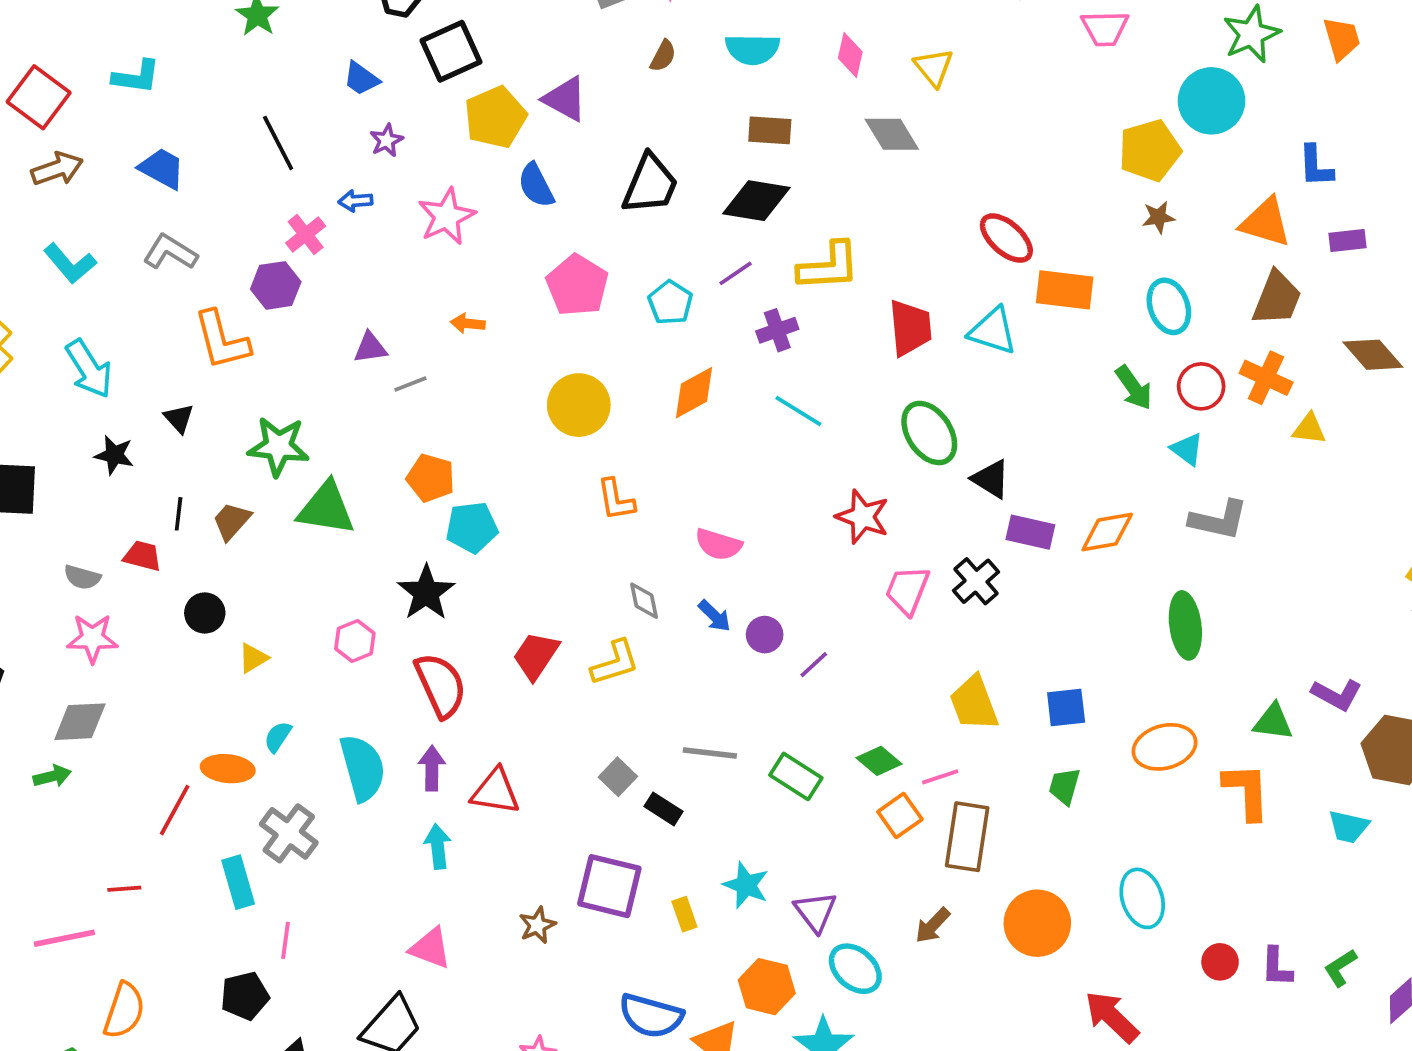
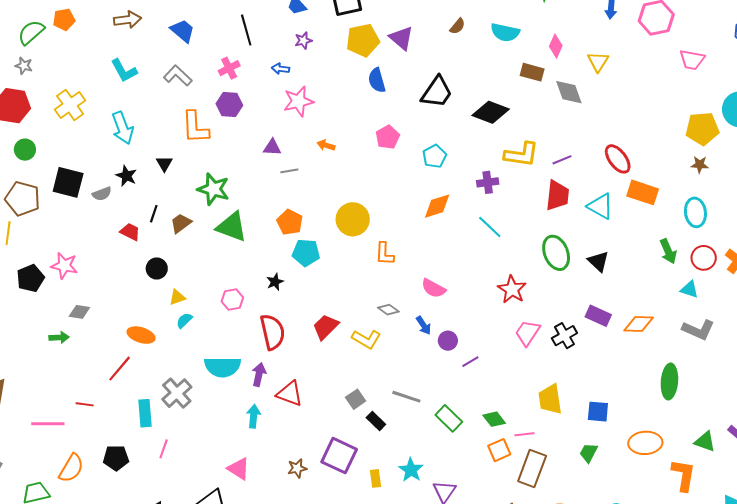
brown rectangle: (770, 130) -> (532, 72), moved
pink star: (447, 216) -> (298, 101), moved
pink cross: (306, 235) -> (229, 68), moved
purple line: (736, 273) -> (562, 160), moved
pink pentagon: (577, 285) -> (388, 137), size x0.7
yellow circle: (579, 405) -> (353, 219), moved
cyan triangle: (1187, 449) -> (689, 289), turned -30
black triangle: (991, 479) -> (598, 261), moved
gray semicircle: (82, 577) -> (102, 194), moved, turned -48
black star: (426, 593) -> (275, 282), size x0.6
gray diamond: (644, 601) -> (388, 310), turned -55
pink star: (92, 638) -> (64, 266), moved
yellow L-shape: (615, 663) -> (366, 339), turned 36
gray diamond: (80, 722) -> (79, 312), size x0.7
cyan semicircle: (278, 737) -> (184, 320), moved
cyan semicircle: (363, 768) -> (223, 367), turned 93
orange ellipse: (228, 769) -> (141, 335), moved
black pentagon: (245, 996) -> (116, 458), moved

